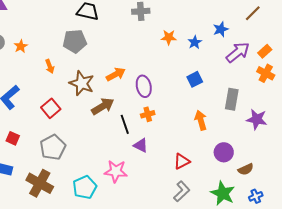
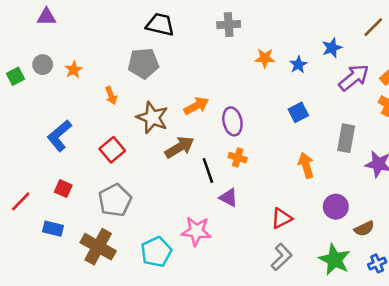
orange cross: (148, 114) -> (238, 158), turned 32

